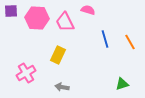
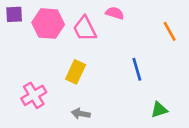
blue line: (105, 39) -> (137, 69), moved
orange line: (130, 42) -> (170, 31), moved

